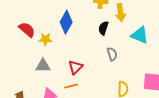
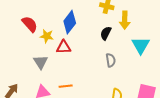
cyan triangle: (140, 35) -> (141, 45), turned 30
gray triangle: (43, 66) -> (41, 62), turned 49
red triangle: (75, 67) -> (64, 47), moved, turned 35

